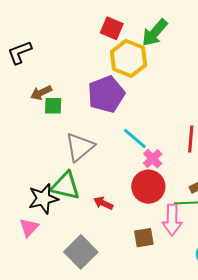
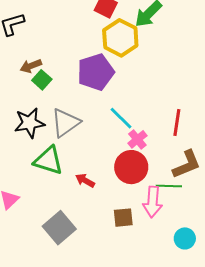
green square: (53, 106) -> (42, 80), turned 36
black star: (43, 199) -> (29, 123), moved

